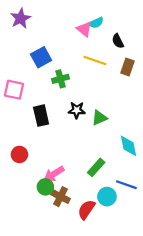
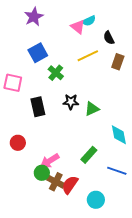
purple star: (21, 18) -> (34, 17), moved
yellow line: (95, 60) -> (88, 56), turned -45
green cross: (60, 79) -> (56, 73), turned -35
cyan circle: (107, 197) -> (96, 200), moved
red semicircle: (86, 210) -> (70, 185), moved

